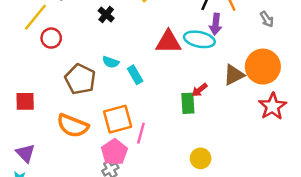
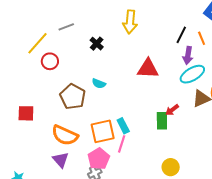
cyan ellipse: (199, 39) -> (192, 74), moved, turned -45
cyan rectangle: (135, 75) -> (123, 126), moved
purple triangle: (25, 153) -> (61, 160), moved

